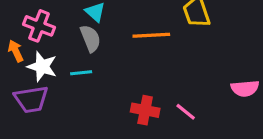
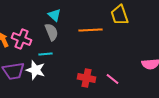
pink cross: (39, 26) -> (22, 39), moved
white star: (42, 66) -> (36, 70), moved

